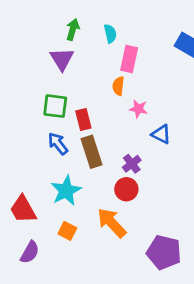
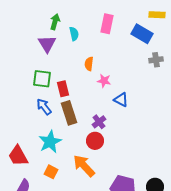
cyan semicircle: (110, 34) -> (74, 34), moved
pink rectangle: (129, 59) -> (107, 24), moved

